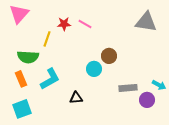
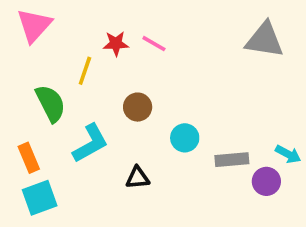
brown circle: (109, 56) -> (138, 107), moved
green semicircle: (28, 57) -> (51, 103), turned -120
cyan circle: (94, 69) -> (185, 138), moved
orange rectangle: (21, 79) -> (29, 158), moved

